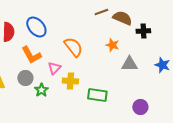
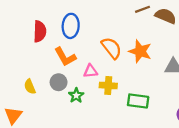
blue ellipse: (36, 27) -> (71, 26), turned 45
orange star: (112, 45) -> (140, 51), moved, size x1.5
pink triangle: (54, 68) -> (91, 71), turned 40

